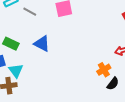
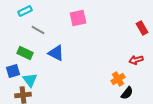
gray line: (30, 12) -> (38, 30), moved

